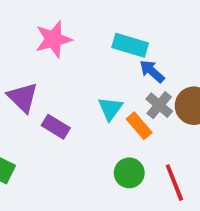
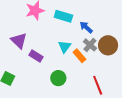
cyan rectangle: (130, 45) -> (63, 16), moved
green circle: (129, 173) -> (58, 78), moved

